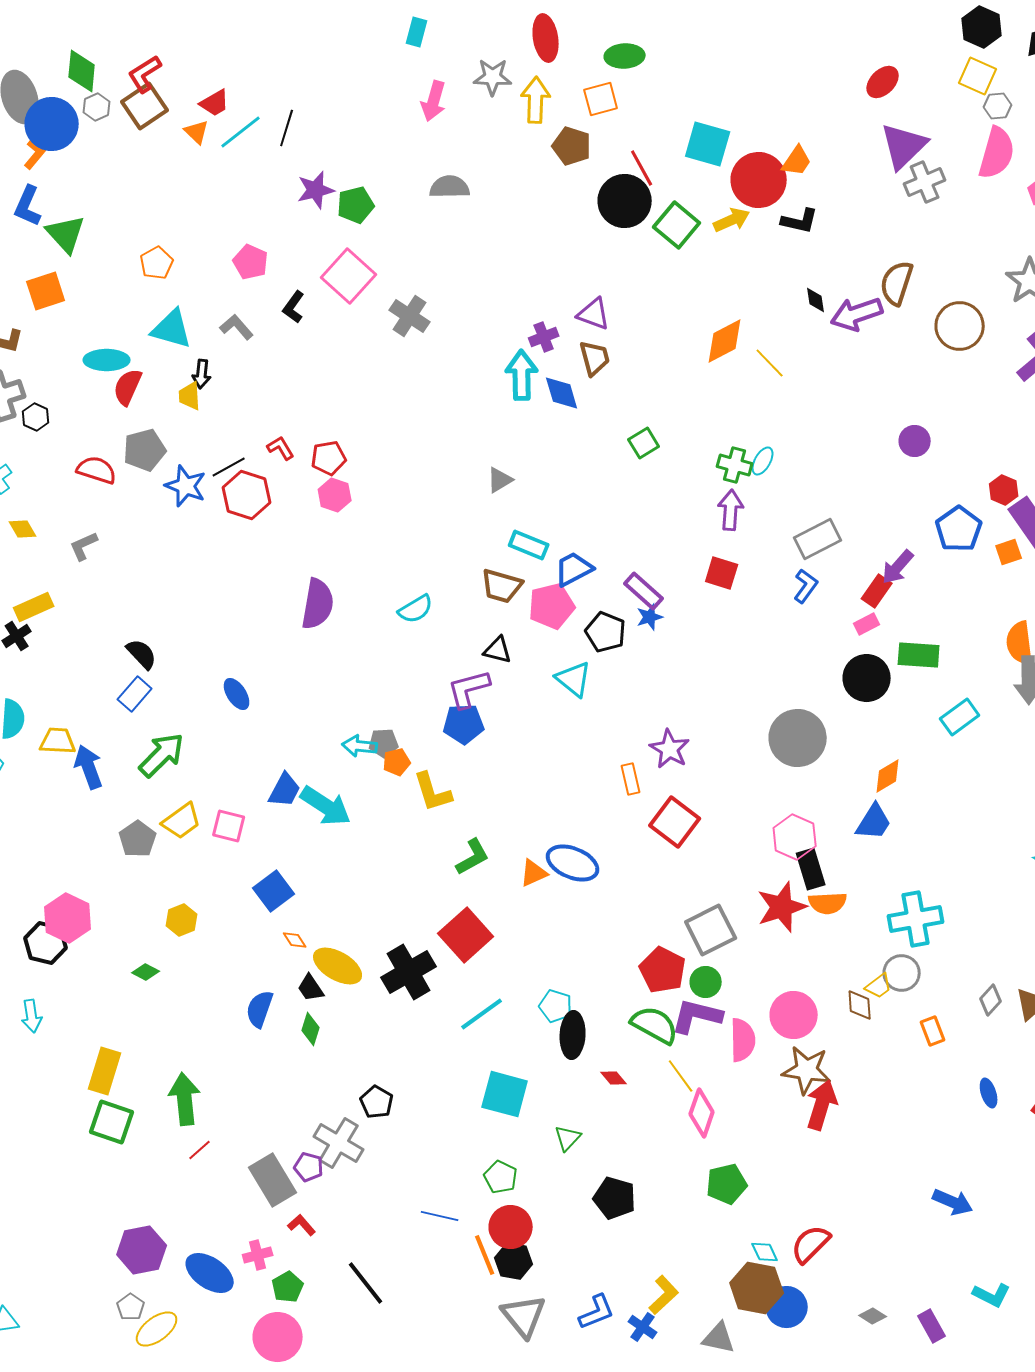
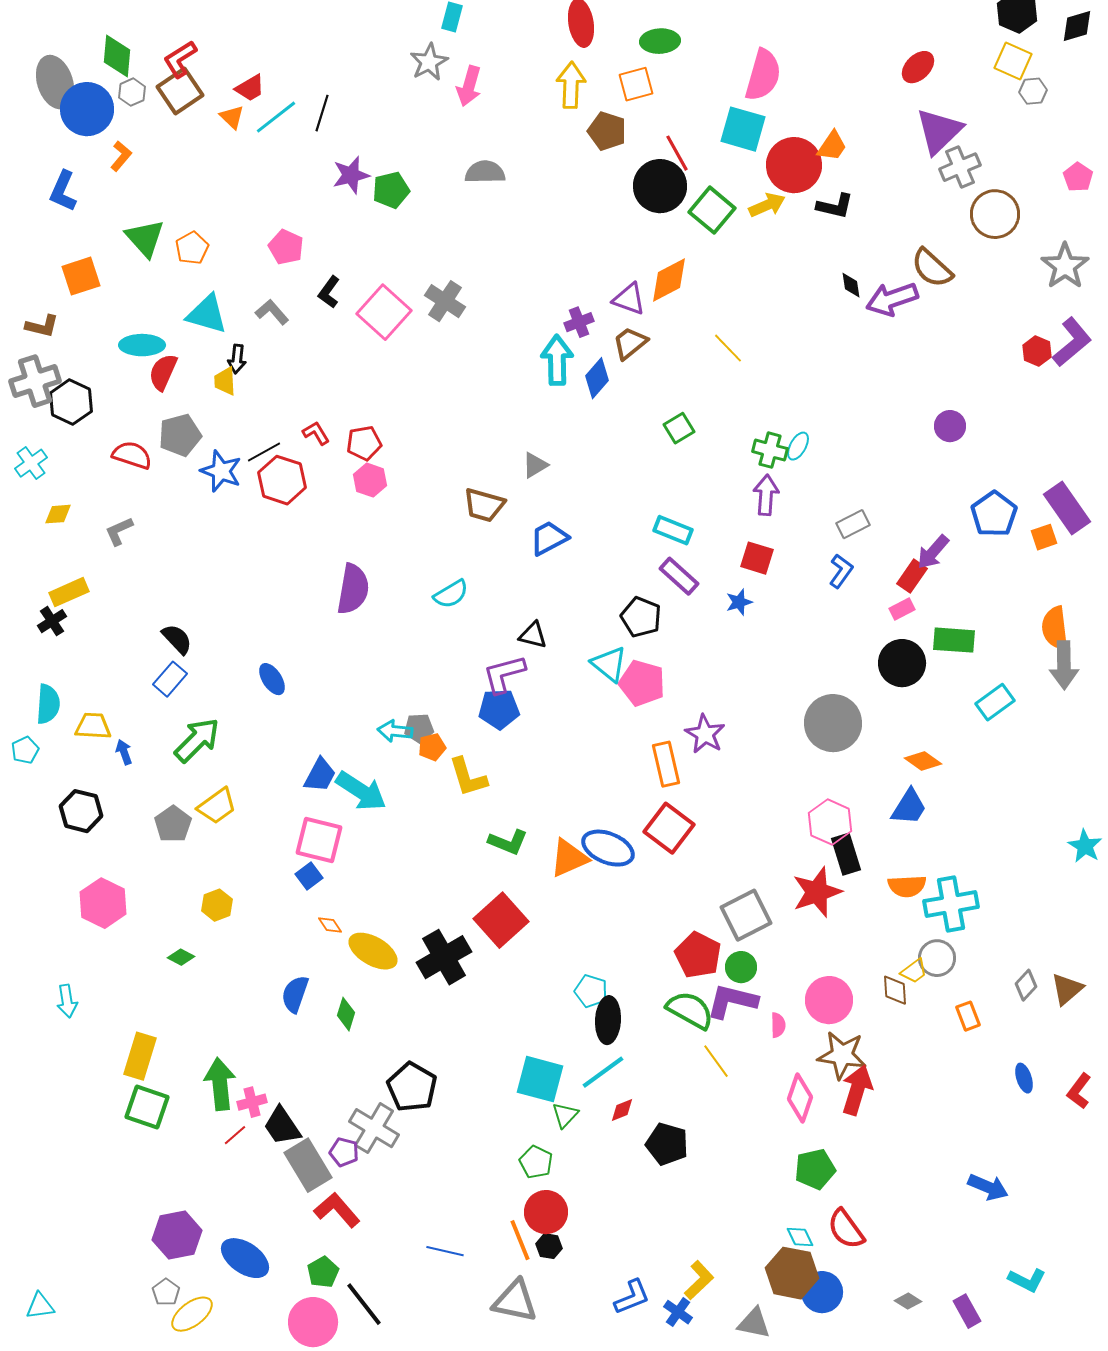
gray star: (493, 77) -> (429, 62), moved, turned -30
pink semicircle: (997, 153) -> (763, 75), moved
orange L-shape: (35, 154) -> (121, 156), moved
green triangle: (66, 234) -> (145, 238), moved
pink square: (349, 276) -> (384, 312), moved
brown semicircle: (897, 283) -> (932, 268), turned -66
brown circle: (960, 326) -> (995, 214), moved
orange diamond: (725, 341) -> (669, 280), moved
brown trapezoid: (595, 358) -> (630, 343), turned -114
yellow line: (770, 363) -> (728, 348), moved
blue diamond: (562, 393) -> (597, 378), turned 57
black hexagon: (36, 417) -> (71, 402), size x1.6
red hexagon: (1004, 490) -> (1037, 351), moved
yellow diamond: (23, 529) -> (58, 514), turned -64
gray rectangle: (818, 539) -> (853, 524), size x0.7
cyan rectangle: (529, 545) -> (673, 530), moved
blue trapezoid: (574, 569) -> (549, 538), moved
brown trapezoid: (502, 586) -> (484, 505), moved
pink pentagon: (552, 606) -> (642, 683), moved, turned 30
blue star: (650, 617) -> (739, 602), moved
blue arrow: (89, 767) -> (124, 752), size x0.6
orange diamond: (888, 776) -> (923, 761), turned 66
orange rectangle: (631, 779) -> (666, 764), size x1.4
red square: (675, 822) -> (669, 828), moved
pink square: (229, 826) -> (319, 840), moved, size x1.4
green L-shape: (473, 857) -> (508, 842), turned 51
orange triangle: (534, 873) -> (569, 858), size x1.4
blue square: (274, 891) -> (309, 876), size x0.7
orange semicircle: (828, 903) -> (907, 886), moved
black hexagon: (46, 943) -> (81, 811), moved
black trapezoid: (311, 988) -> (282, 1126), moved, size x1.4
cyan line: (482, 1014) -> (603, 1072), moved
pink semicircle: (743, 1040) -> (778, 1025), size x0.6
red diamond: (614, 1078) -> (622, 1110), moved, turned -72
black pentagon: (377, 1102) -> (412, 1087), size x1.5
pink diamond: (702, 1113) -> (800, 1098), moved
green triangle: (568, 1138) -> (565, 1115), moved
green pentagon: (727, 1184) -> (815, 1169), moved
black pentagon: (615, 1198) -> (667, 1144), moved
blue line: (440, 1216) -> (445, 1251), moved
red L-shape: (302, 1225) -> (337, 1210), size x1.6
red semicircle: (811, 1244) -> (846, 1229), turned -81
pink cross: (258, 1255) -> (252, 1102), moved
black hexagon: (514, 1261) -> (549, 1246), size x0.7
black line: (366, 1283) -> (364, 1304), moved
gray triangle: (524, 1316) -> (515, 1301), moved, turned -39

